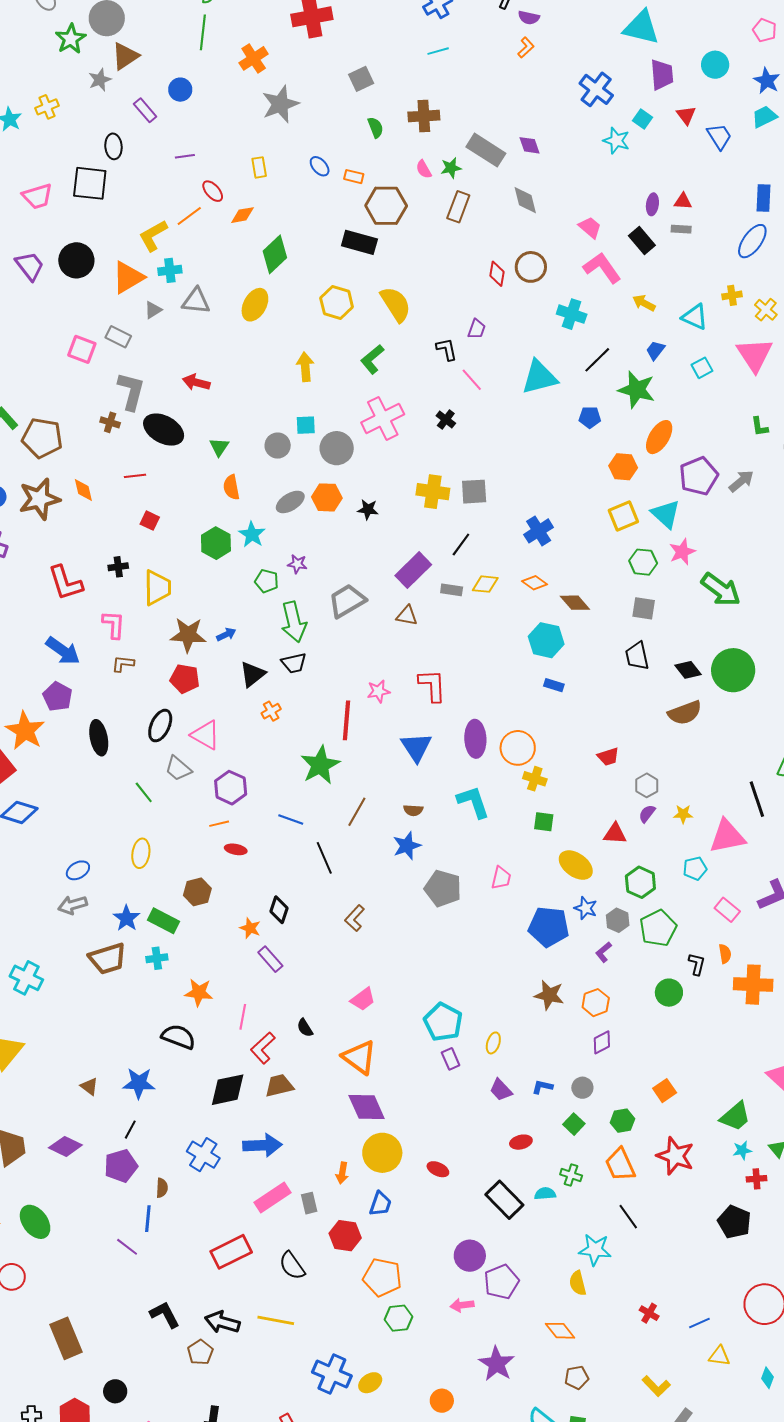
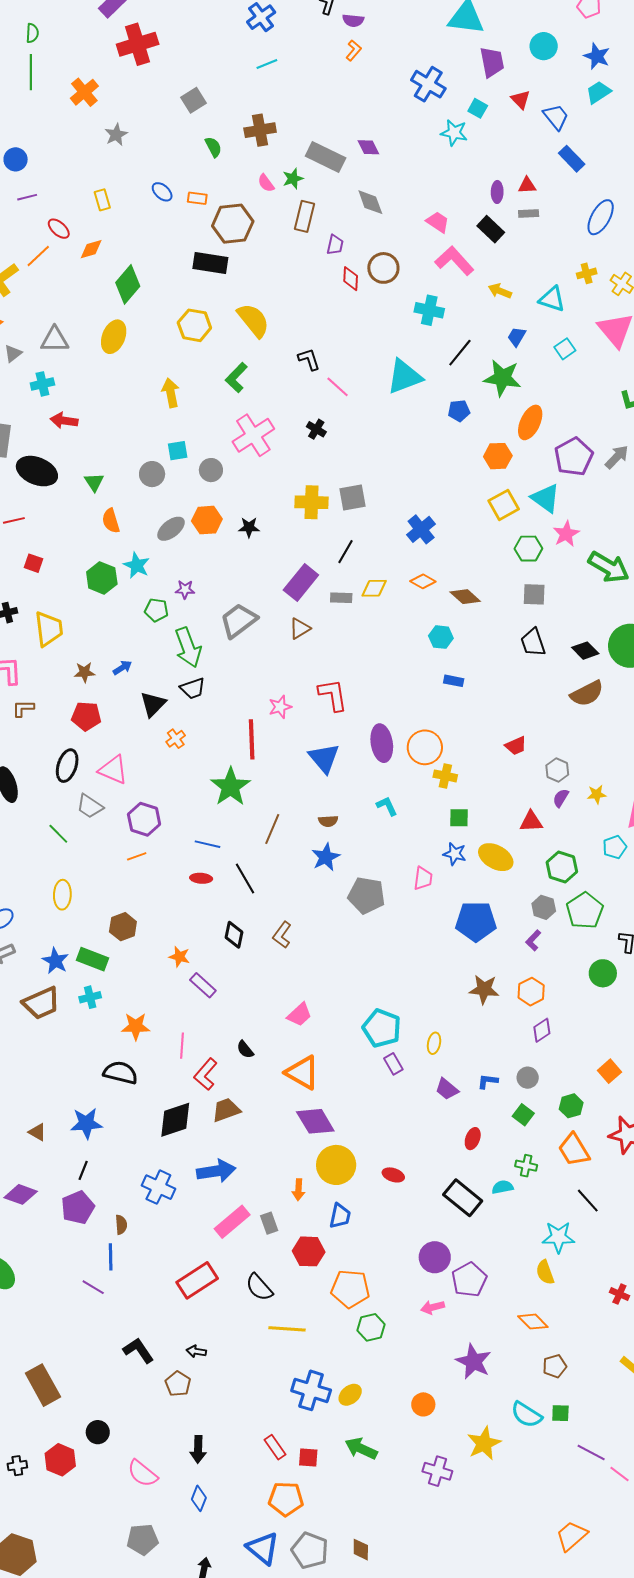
blue circle: (180, 90) -> (16, 159), moved
gray star: (280, 104) -> (116, 135), size x0.6
blue rectangle: (764, 198) -> (572, 159), moved, turned -40
cyan cross: (170, 270) -> (42, 384), moved
purple trapezoid: (477, 329) -> (335, 245), moved
gray circle: (337, 448) -> (211, 470), size x0.7
brown triangle: (407, 616) -> (300, 629), turned -35
brown star: (188, 635) -> (84, 672), size x0.6
cyan hexagon: (546, 640) -> (441, 637), size x0.7
cyan L-shape: (473, 802) -> (387, 806), size x0.6
red ellipse: (236, 849) -> (201, 878), moved
blue star: (586, 908) -> (455, 854), moved
black diamond: (279, 910) -> (234, 935), moved
red ellipse: (521, 1142) -> (473, 1139), turned -50
yellow line: (276, 1320) -> (287, 1329), moved
black arrow: (222, 1322) -> (196, 1351), size x0.6

